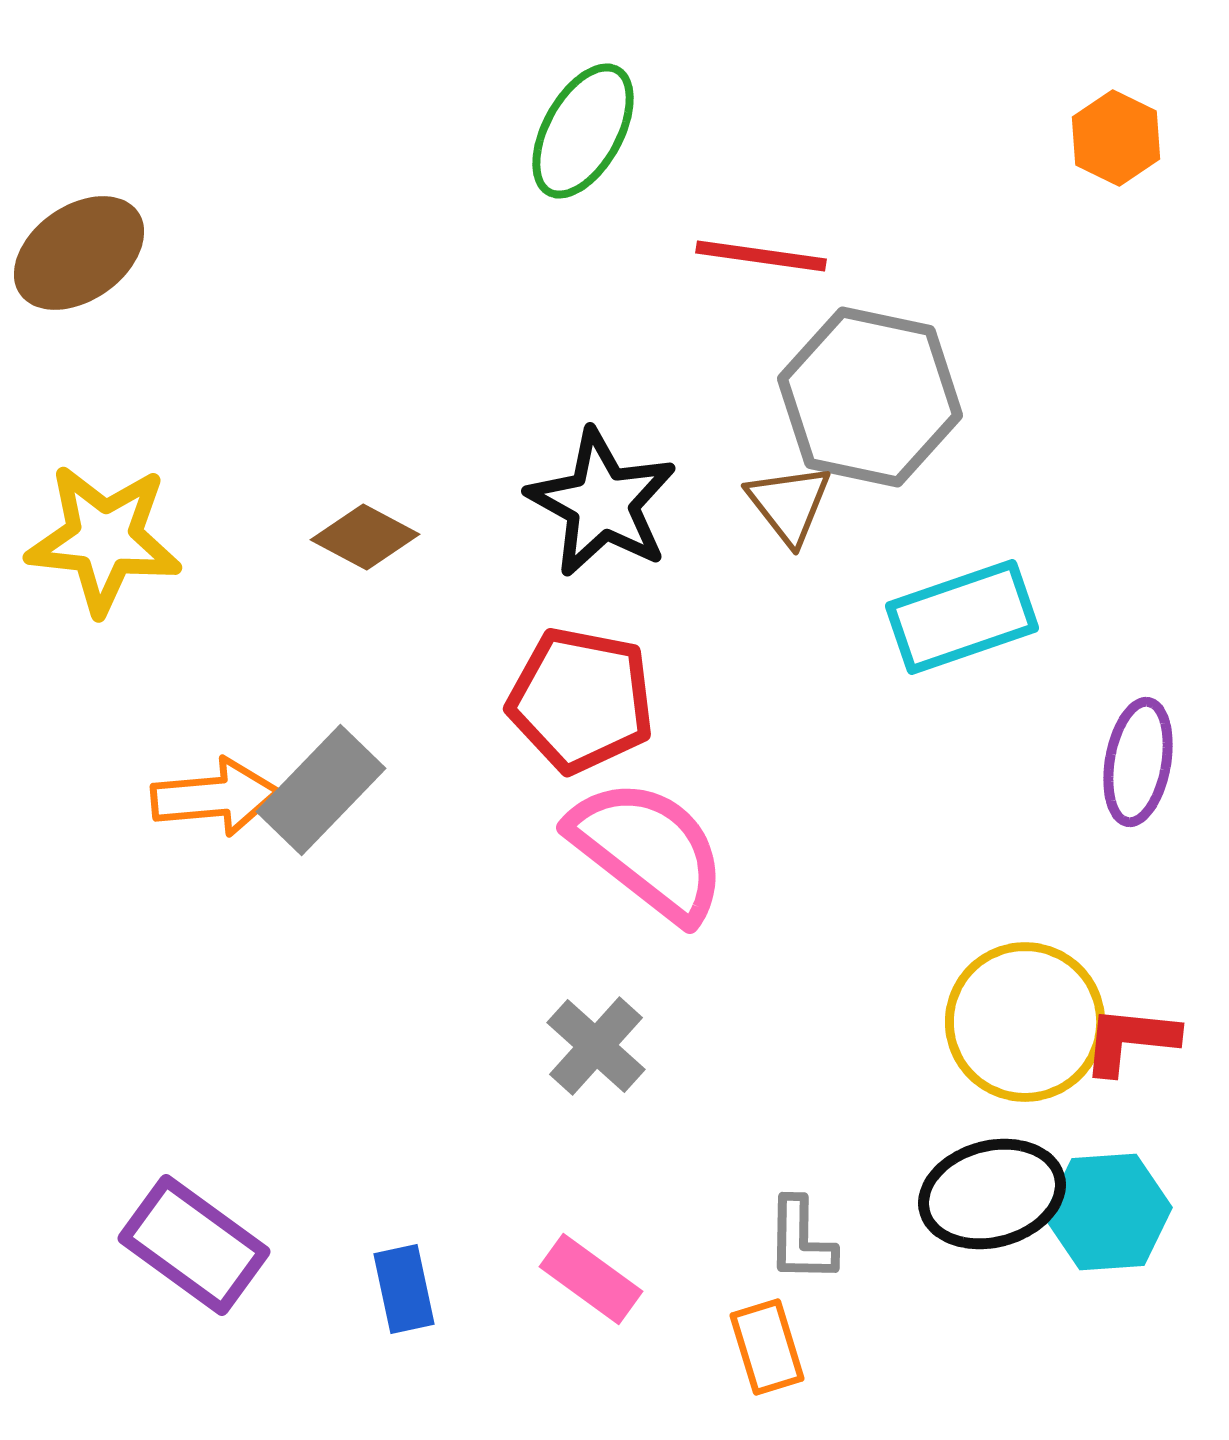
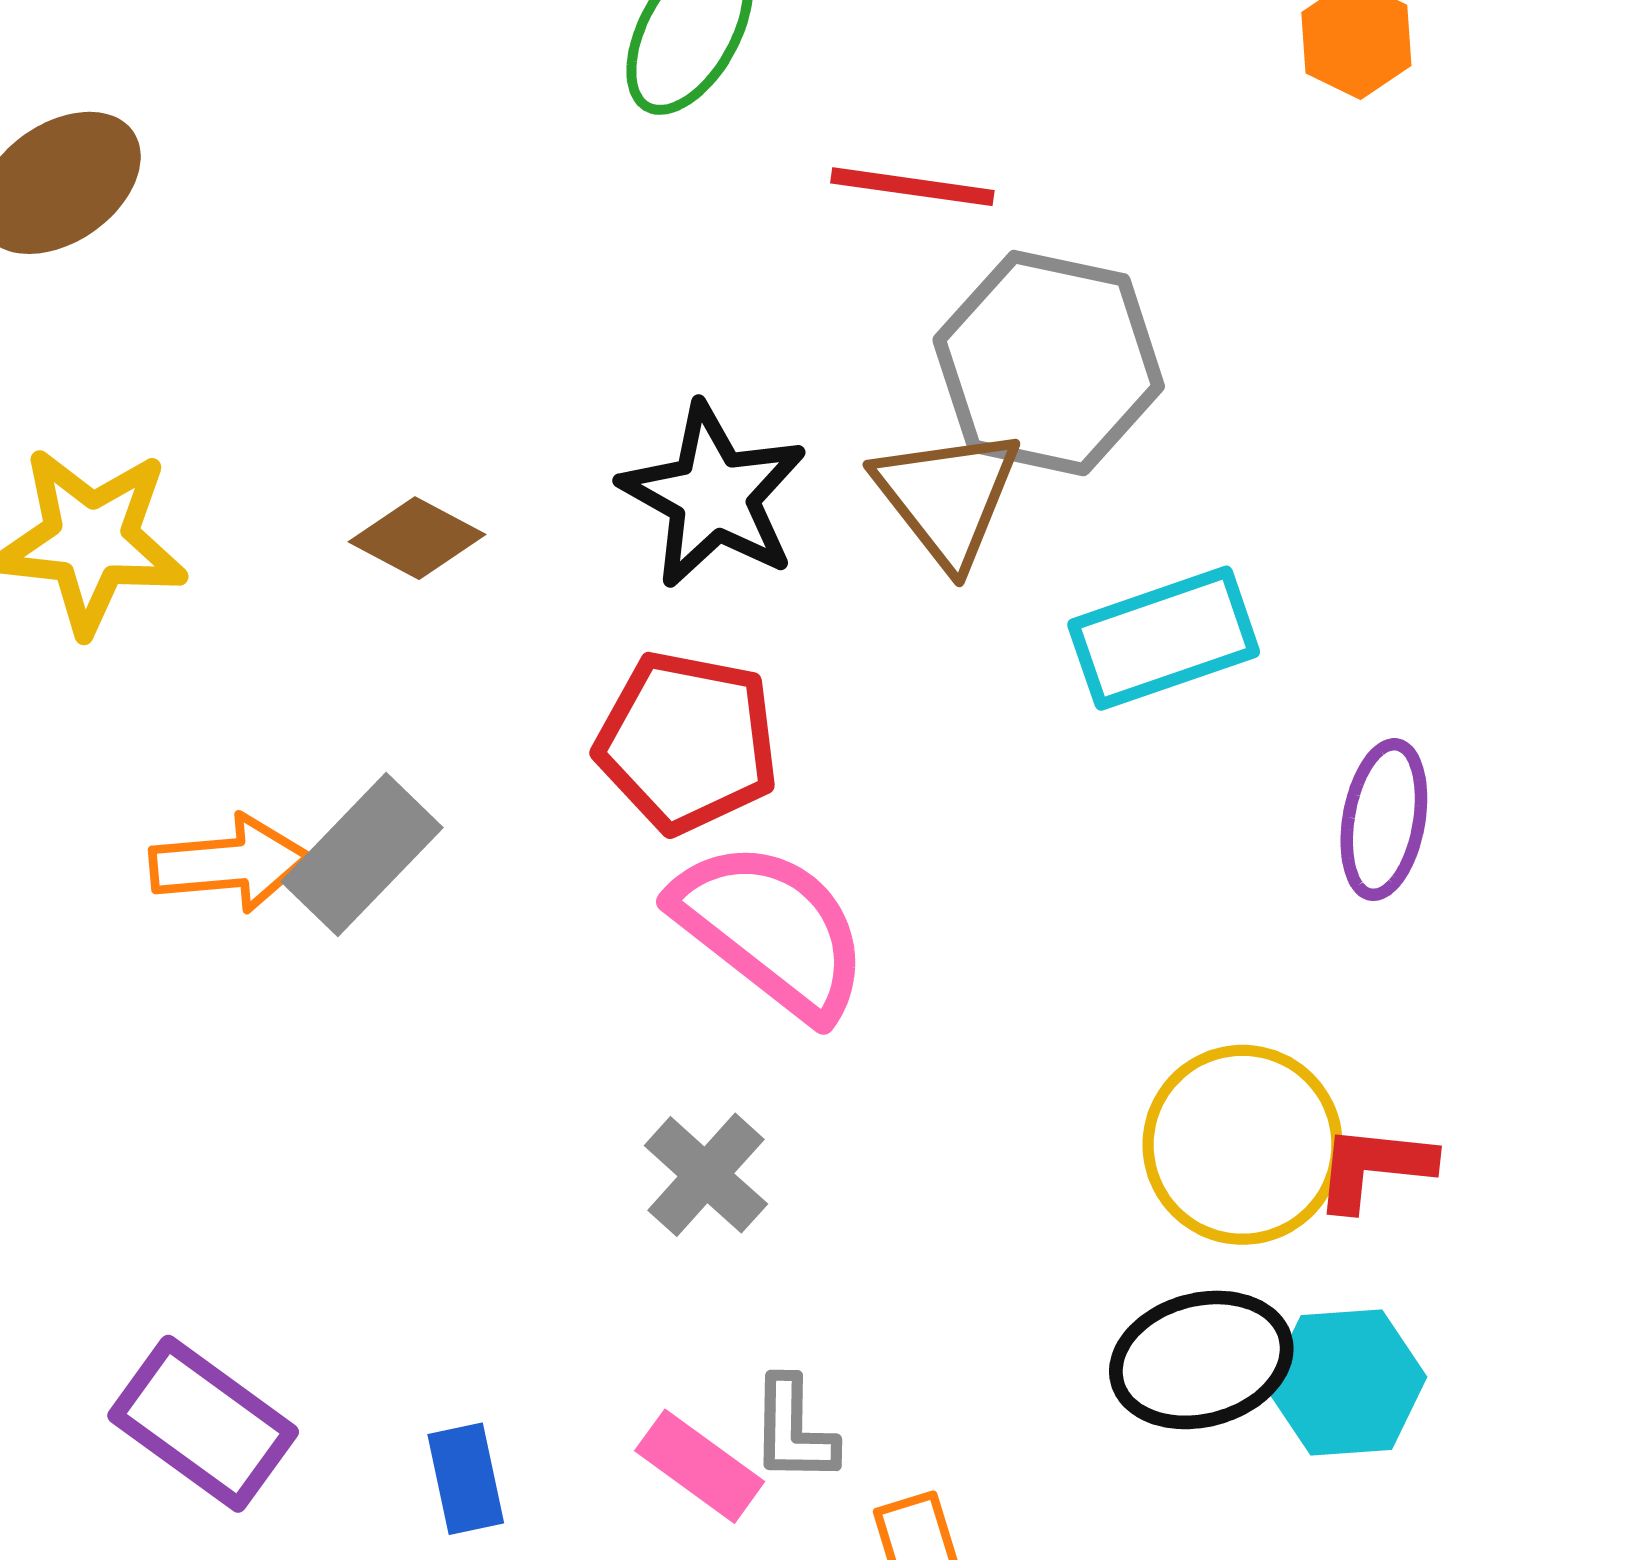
brown triangle: (789, 504) -> (947, 497), size x1.4
gray L-shape: (801, 1240) -> (794, 1430), moved

